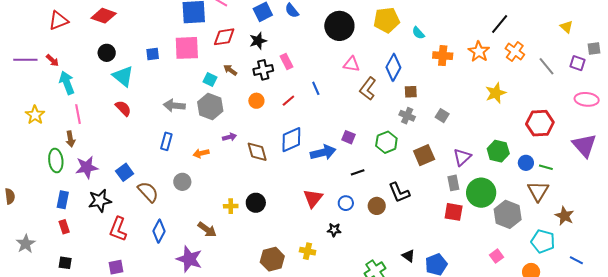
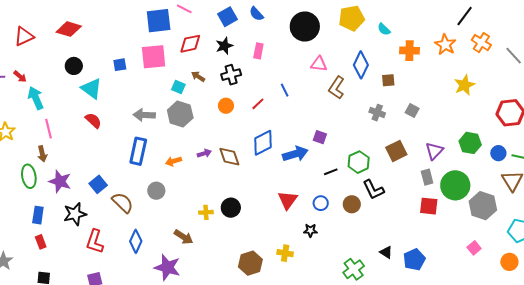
pink rectangle: (286, 62) -> (258, 51), moved, turned 42
brown square: (411, 92) -> (388, 80), moved
purple arrow: (229, 137) -> (204, 153), moved
blue rectangle: (166, 141) -> (138, 151), size x1.5
green hexagon: (386, 142) -> (359, 162), moved
purple star: (87, 167) -> (60, 181), turned 30

